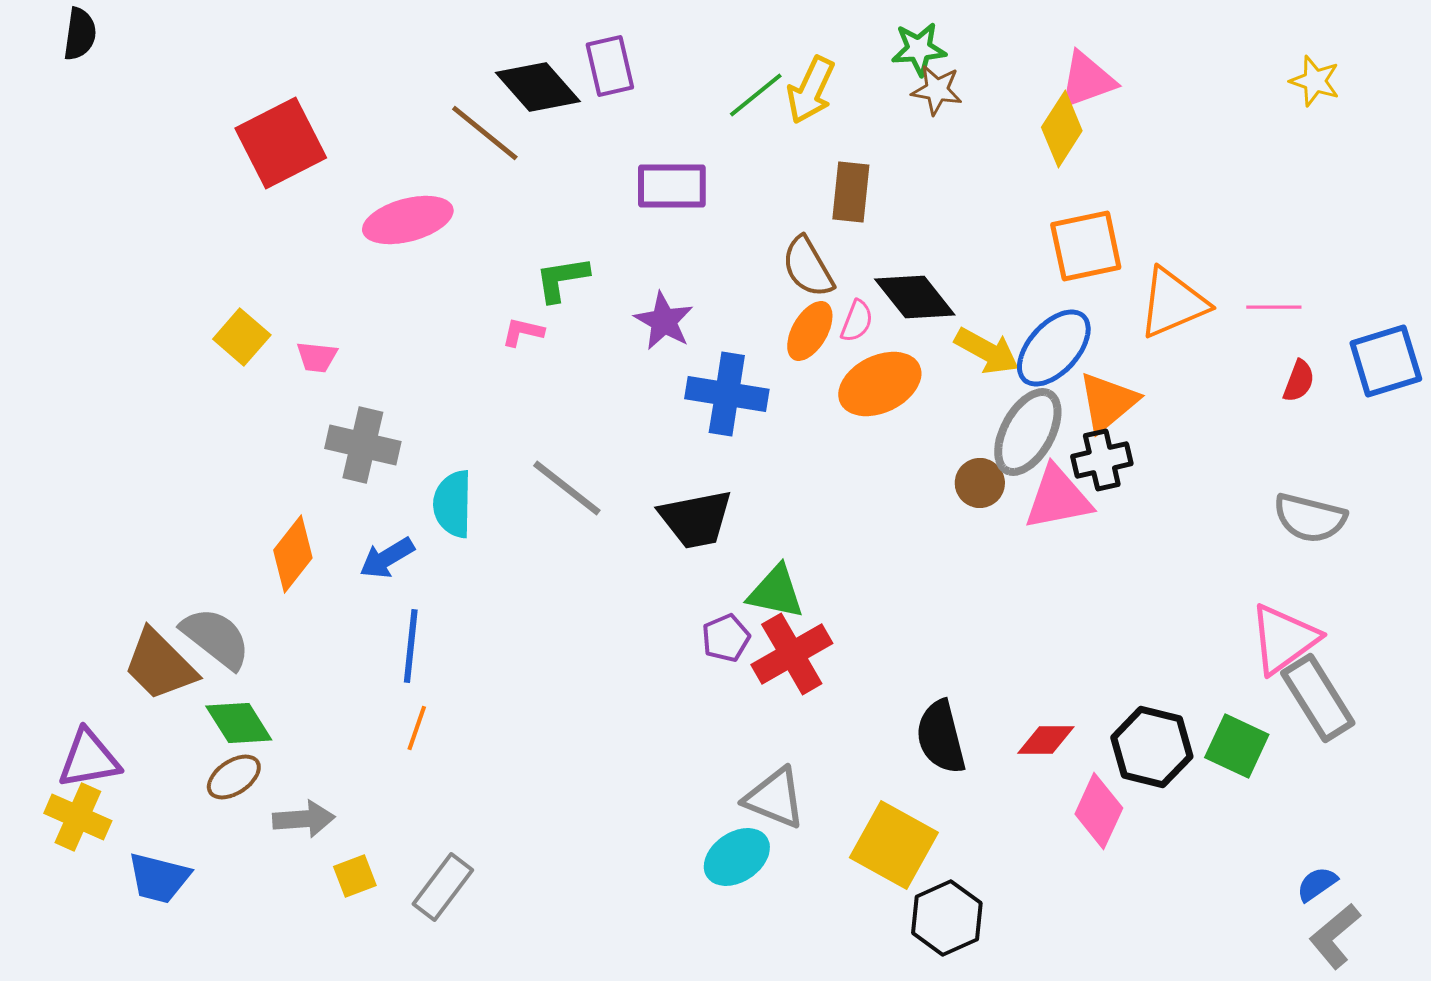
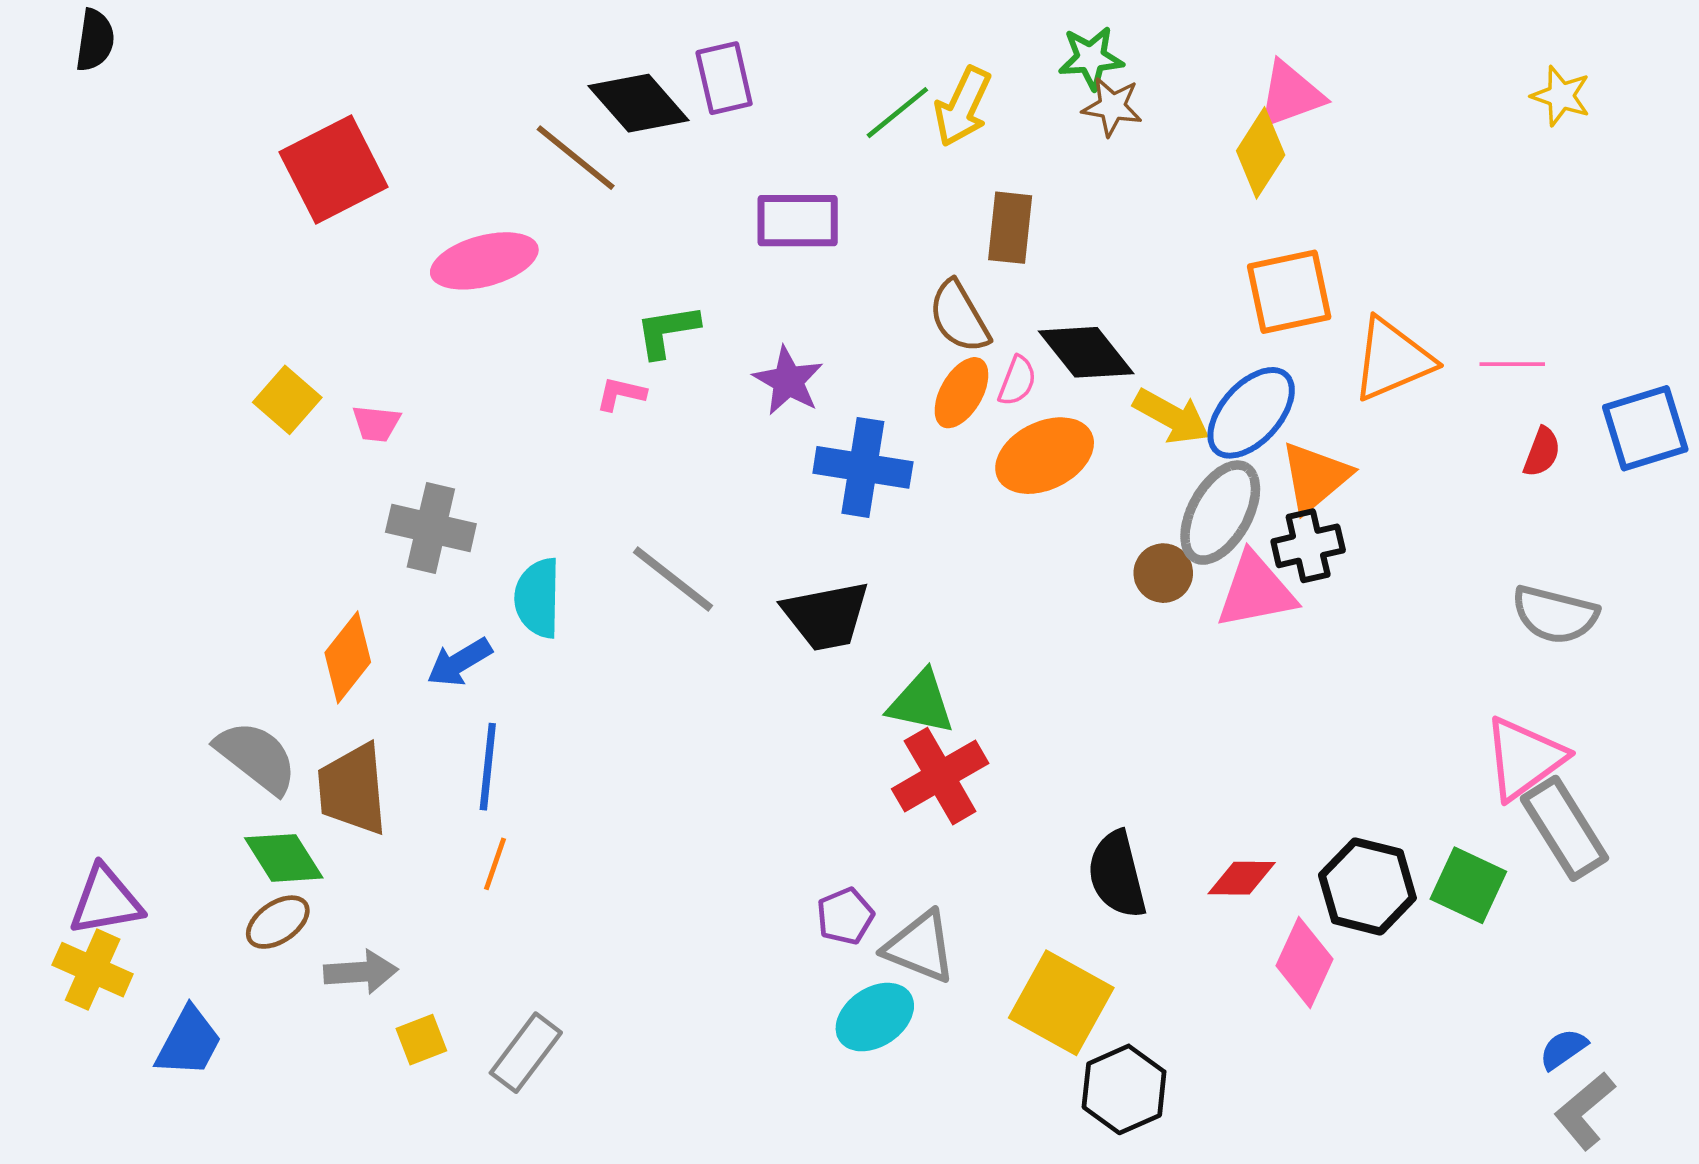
purple pentagon: (726, 638) -> (845, 916), moved
brown trapezoid: (160, 665) -> (353, 789), moved, turned 40
blue trapezoid: (159, 878) -> (189, 1042), turned -76

